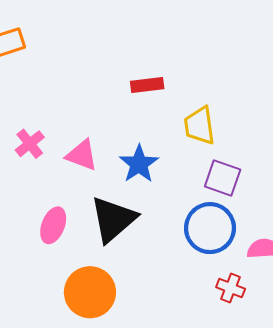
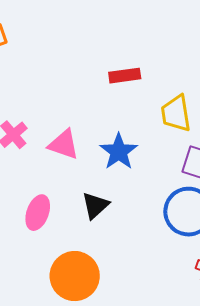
black triangle: (113, 219) -> (95, 205), size x0.6

